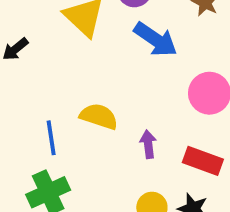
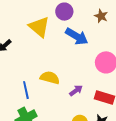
purple arrow: (148, 144) -> (76, 90), turned 64

